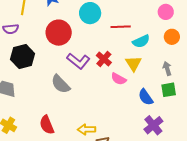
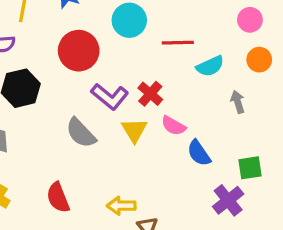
yellow triangle: (133, 63) -> (134, 130), moved
gray arrow: (167, 68) -> (238, 102), moved
green square: (169, 90) -> (250, 168), moved
blue semicircle: (146, 97) -> (199, 153), moved

